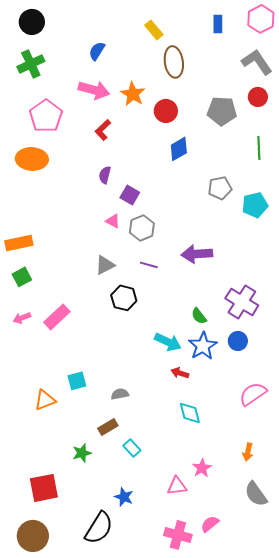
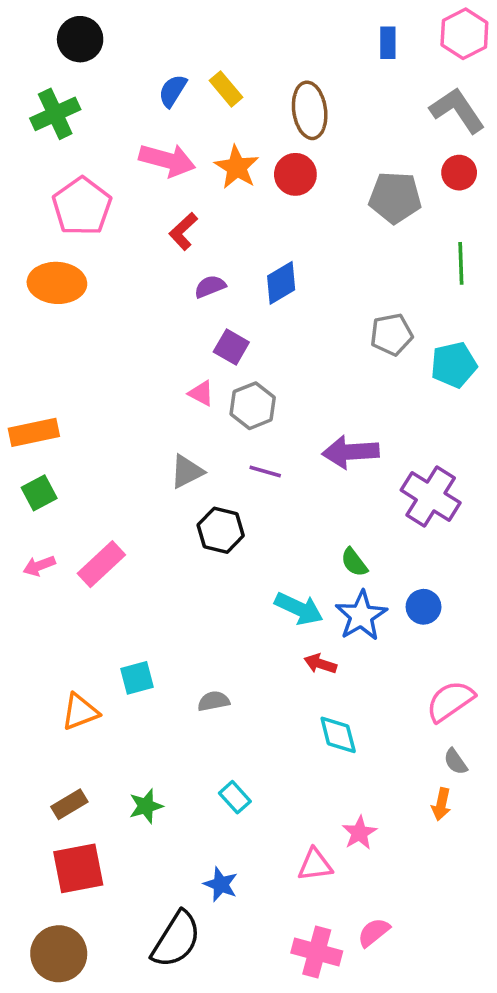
black circle: (32, 22) -> (80, 39), moved
yellow rectangle: (154, 30) -> (226, 89), moved
red circle: (166, 111) -> (295, 174), moved
blue diamond: (179, 149) -> (281, 283), moved
purple semicircle: (105, 175) -> (210, 286), moved, turned 54
purple cross: (242, 302) -> (431, 496), moved
brown rectangle: (108, 427) -> (69, 804), moved
gray semicircle: (256, 494) -> (456, 762), moved, size x0.6

